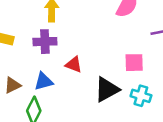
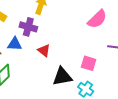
blue triangle: (44, 81) -> (15, 44), moved

